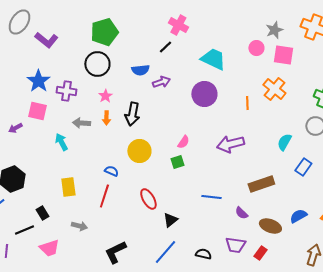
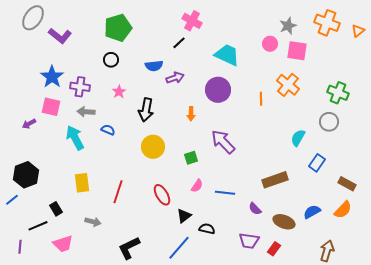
black circle: (97, 64) -> (111, 60), size x0.6
orange arrow: (106, 118) -> (191, 114), moved
gray arrow: (81, 123) -> (86, 112), moved
cyan arrow: (61, 142) -> (75, 138), size x1.4
pink semicircle: (183, 142) -> (197, 186), moved
purple arrow: (230, 144) -> (223, 142), moved, turned 60
blue semicircle: (111, 171) -> (108, 130), moved
black semicircle: (203, 254) -> (207, 229), moved

